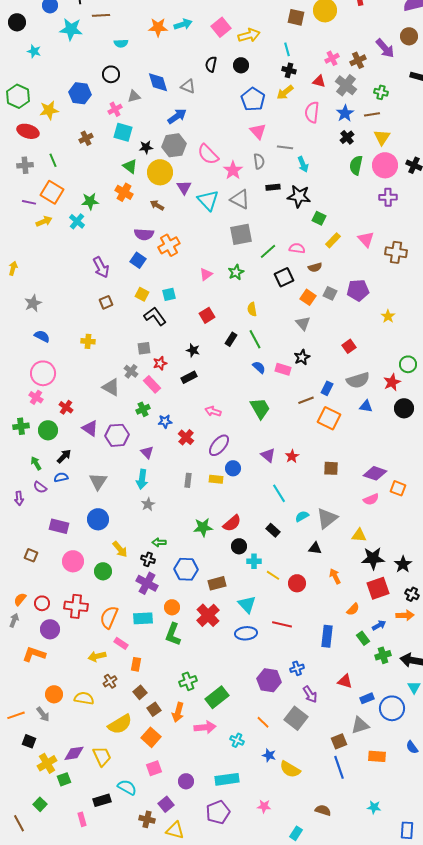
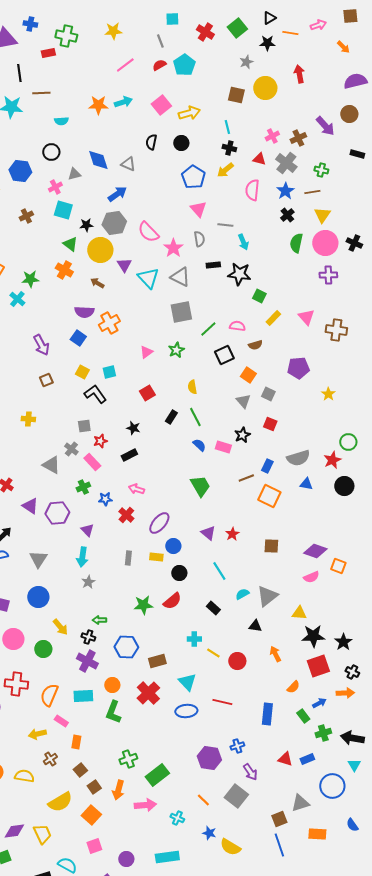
gray square: (330, 293) -> (268, 394), moved
red square: (349, 346) -> (270, 424), moved, turned -32
pink arrow: (213, 411) -> (136, 489), moved
black circle: (239, 546) -> (179, 573), moved
blue rectangle: (367, 698) -> (307, 759), moved

